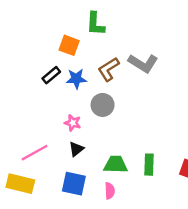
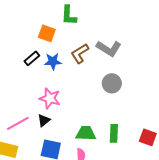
gray circle: (103, 105) -> (112, 83), moved
pink star: (73, 123) -> (50, 98), size x1.5
black triangle: (76, 149) -> (44, 120), moved

